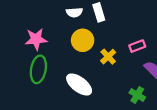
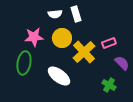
pink star: (36, 39) -> (34, 37), moved
yellow cross: (108, 57) -> (84, 52), size x1.6

